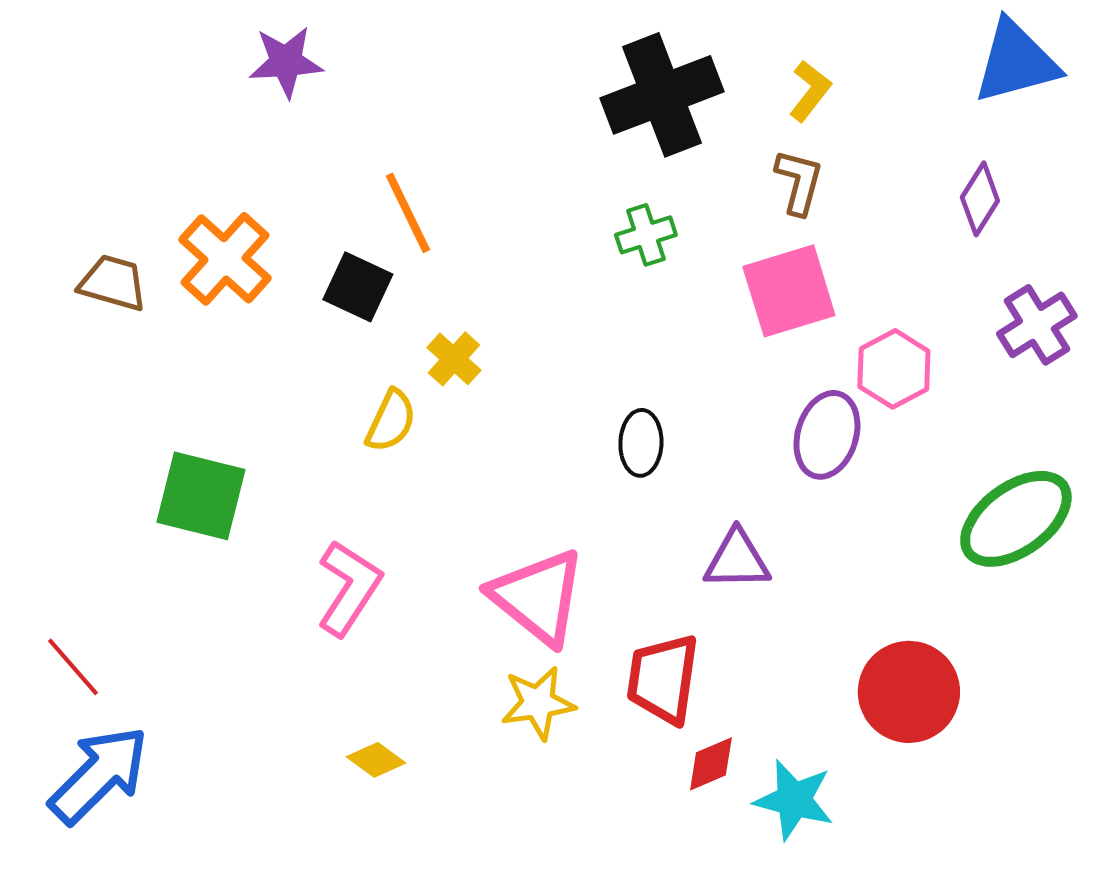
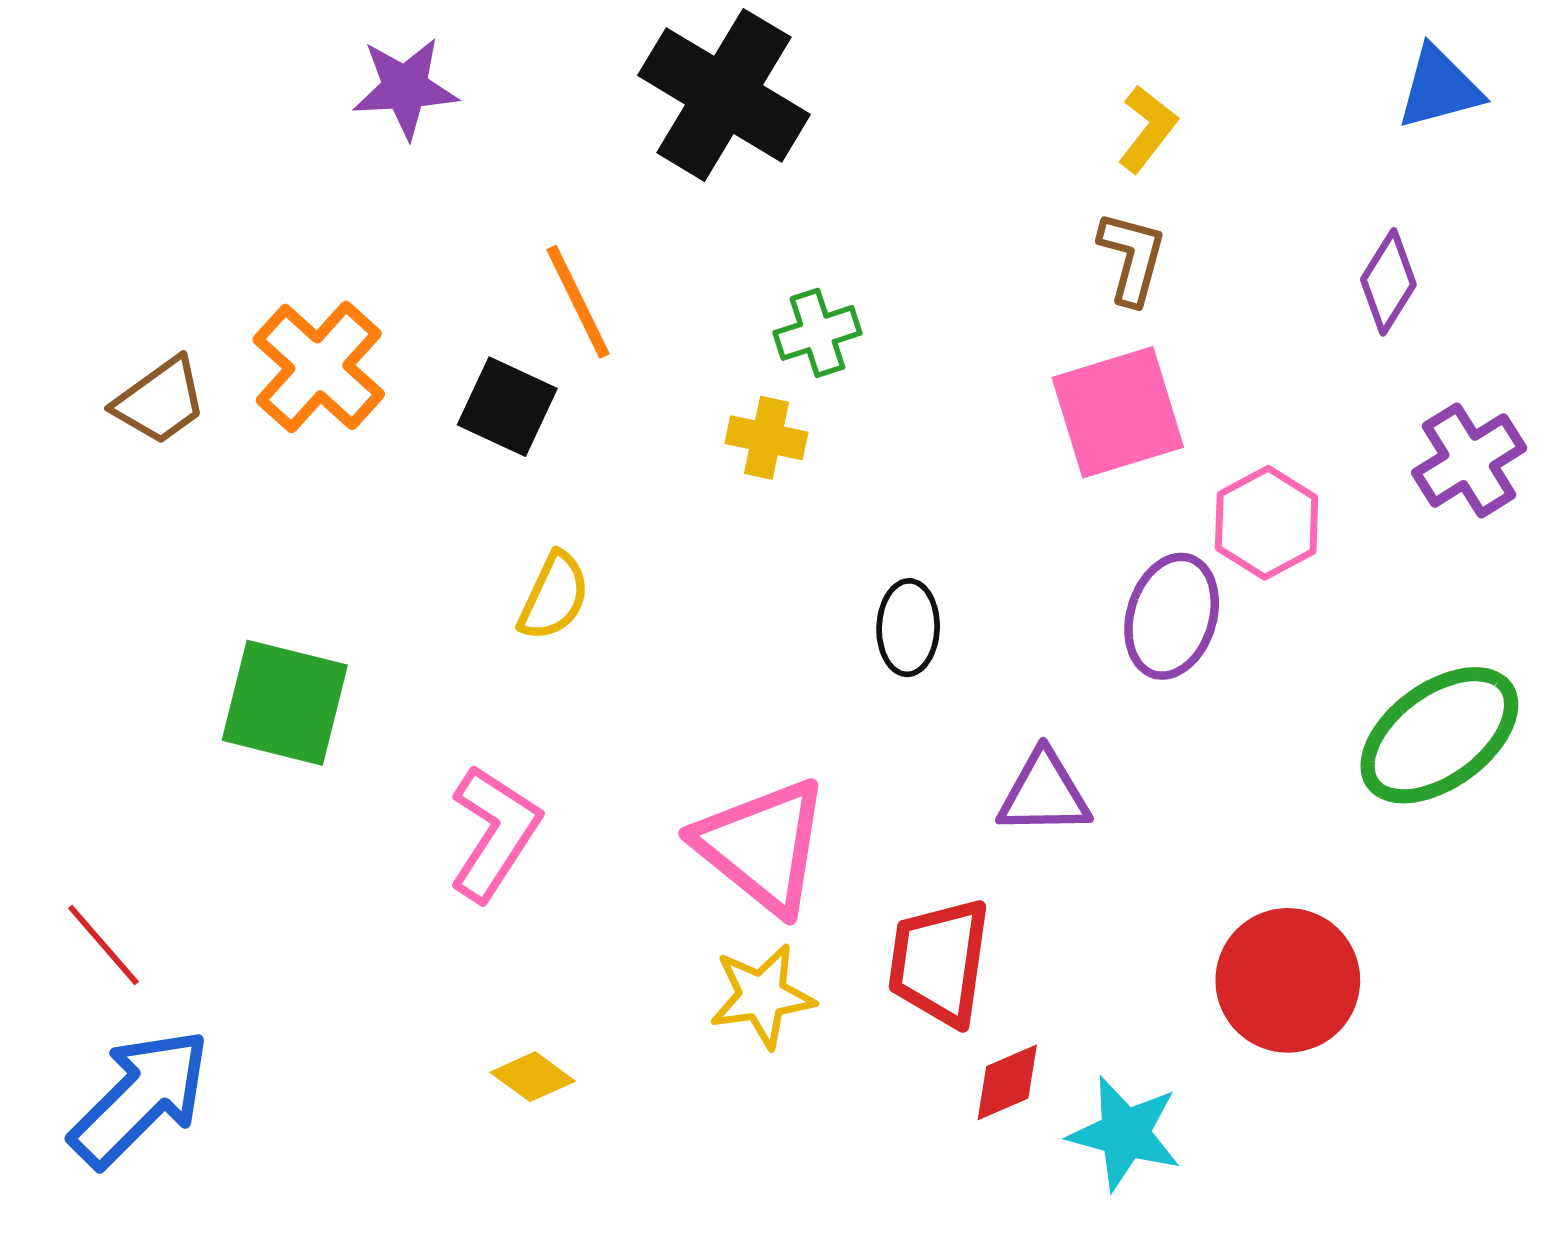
blue triangle: (1016, 62) -> (1439, 88), size x0.7
black cross: (662, 95) -> (724, 95), moved, turned -38
green cross: (646, 235) -> (817, 333), moved
brown trapezoid: (113, 283) -> (160, 401), turned 128
yellow cross: (454, 359) -> (766, 438), moved, turned -30

